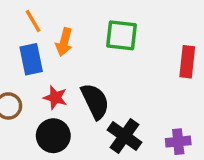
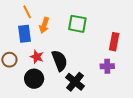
purple cross: (178, 142) -> (107, 66), moved

